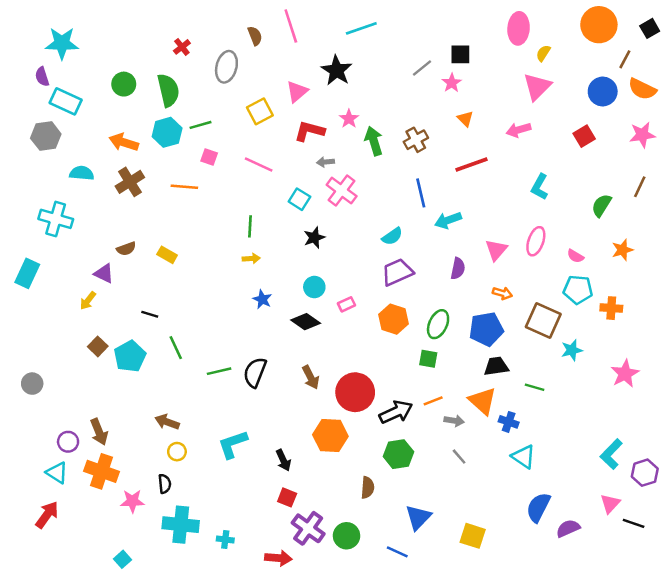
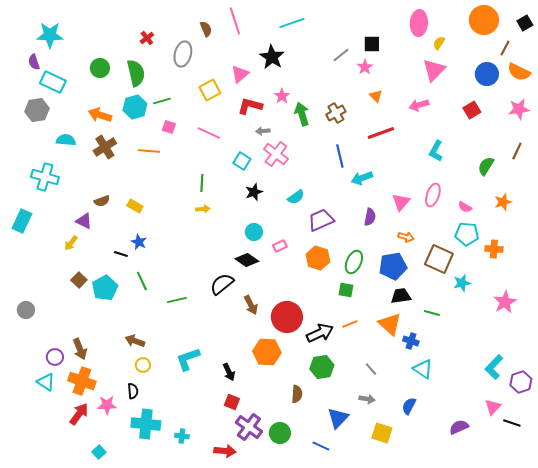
cyan semicircle: (392, 236) -> (296, 197), moved
blue star: (262, 299) -> (139, 242), moved
black semicircle: (255, 372) -> (222, 284), moved, turned 30
gray arrow: (454, 421) -> (367, 399), moved
blue semicircle: (538, 507) -> (409, 406), moved, size x0.7
red arrow: (47, 515) -> (79, 414), moved

